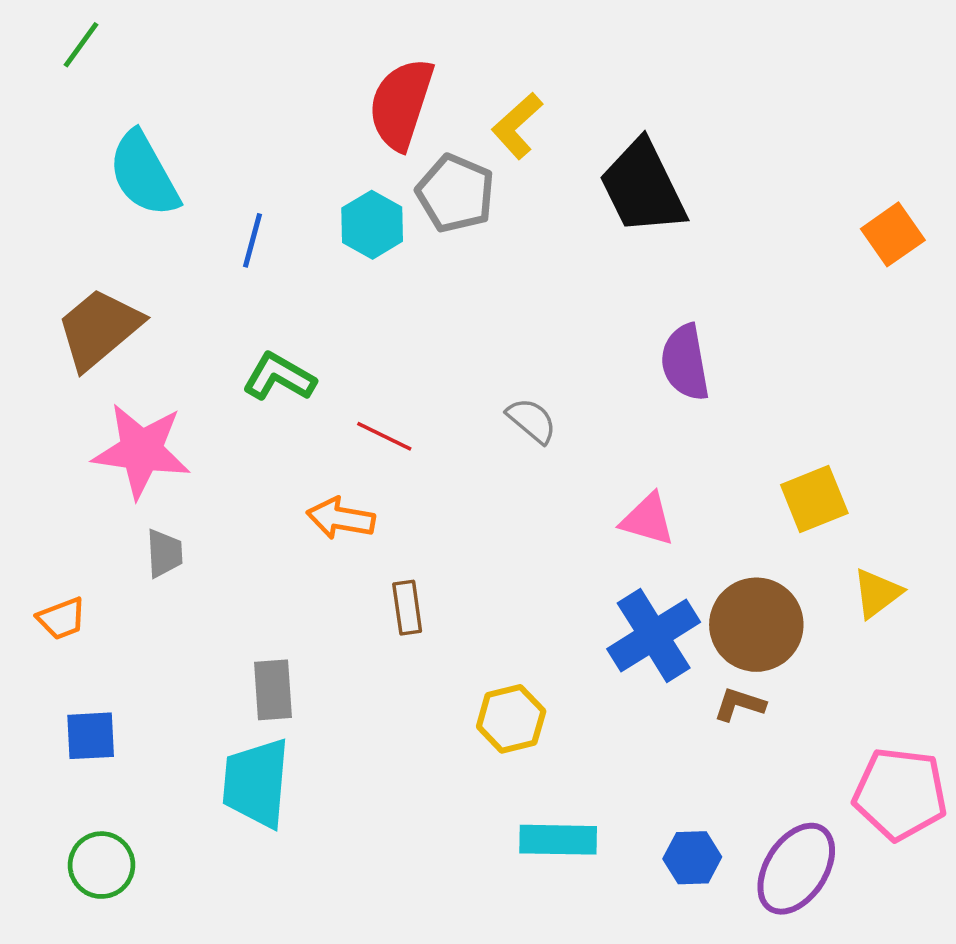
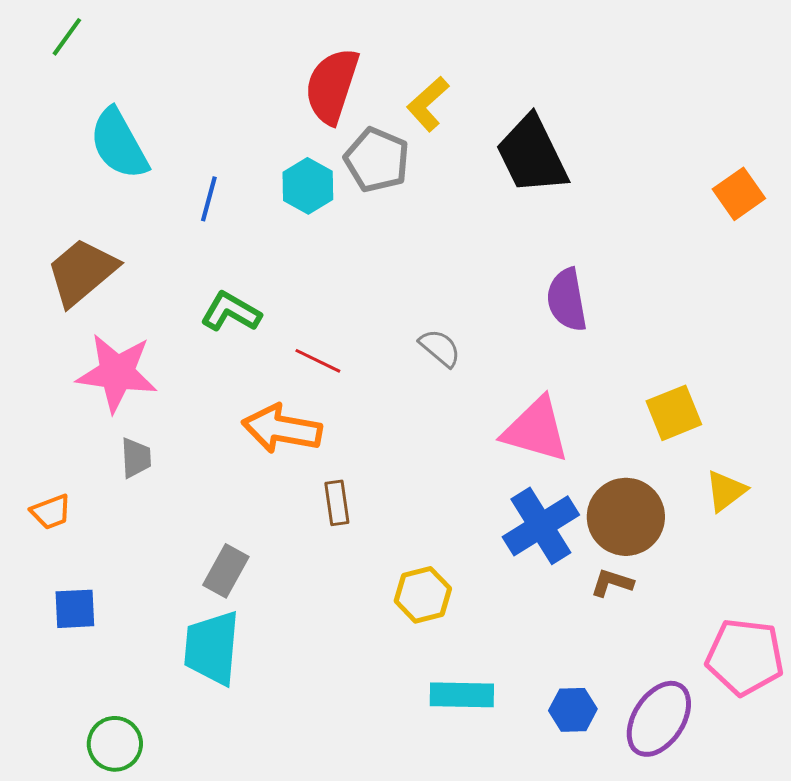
orange arrow: (341, 518) -> (282, 429), size x1.4
pink triangle: (648, 520) -> (536, 430), size x1.5
gray rectangle: (273, 690) -> (226, 571), turned 33
green circle: (101, 865) -> (115, 744), moved

